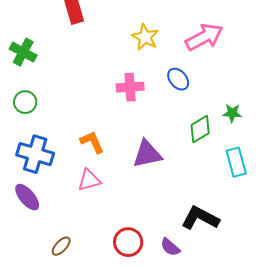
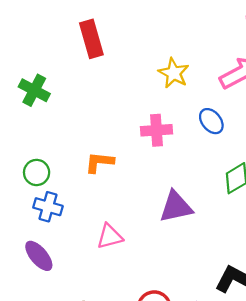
green circle: (25, 102) -> (37, 172), moved
orange L-shape: (92, 142) -> (99, 162), moved, turned -60
blue cross: (35, 154) -> (48, 207), size x0.7

